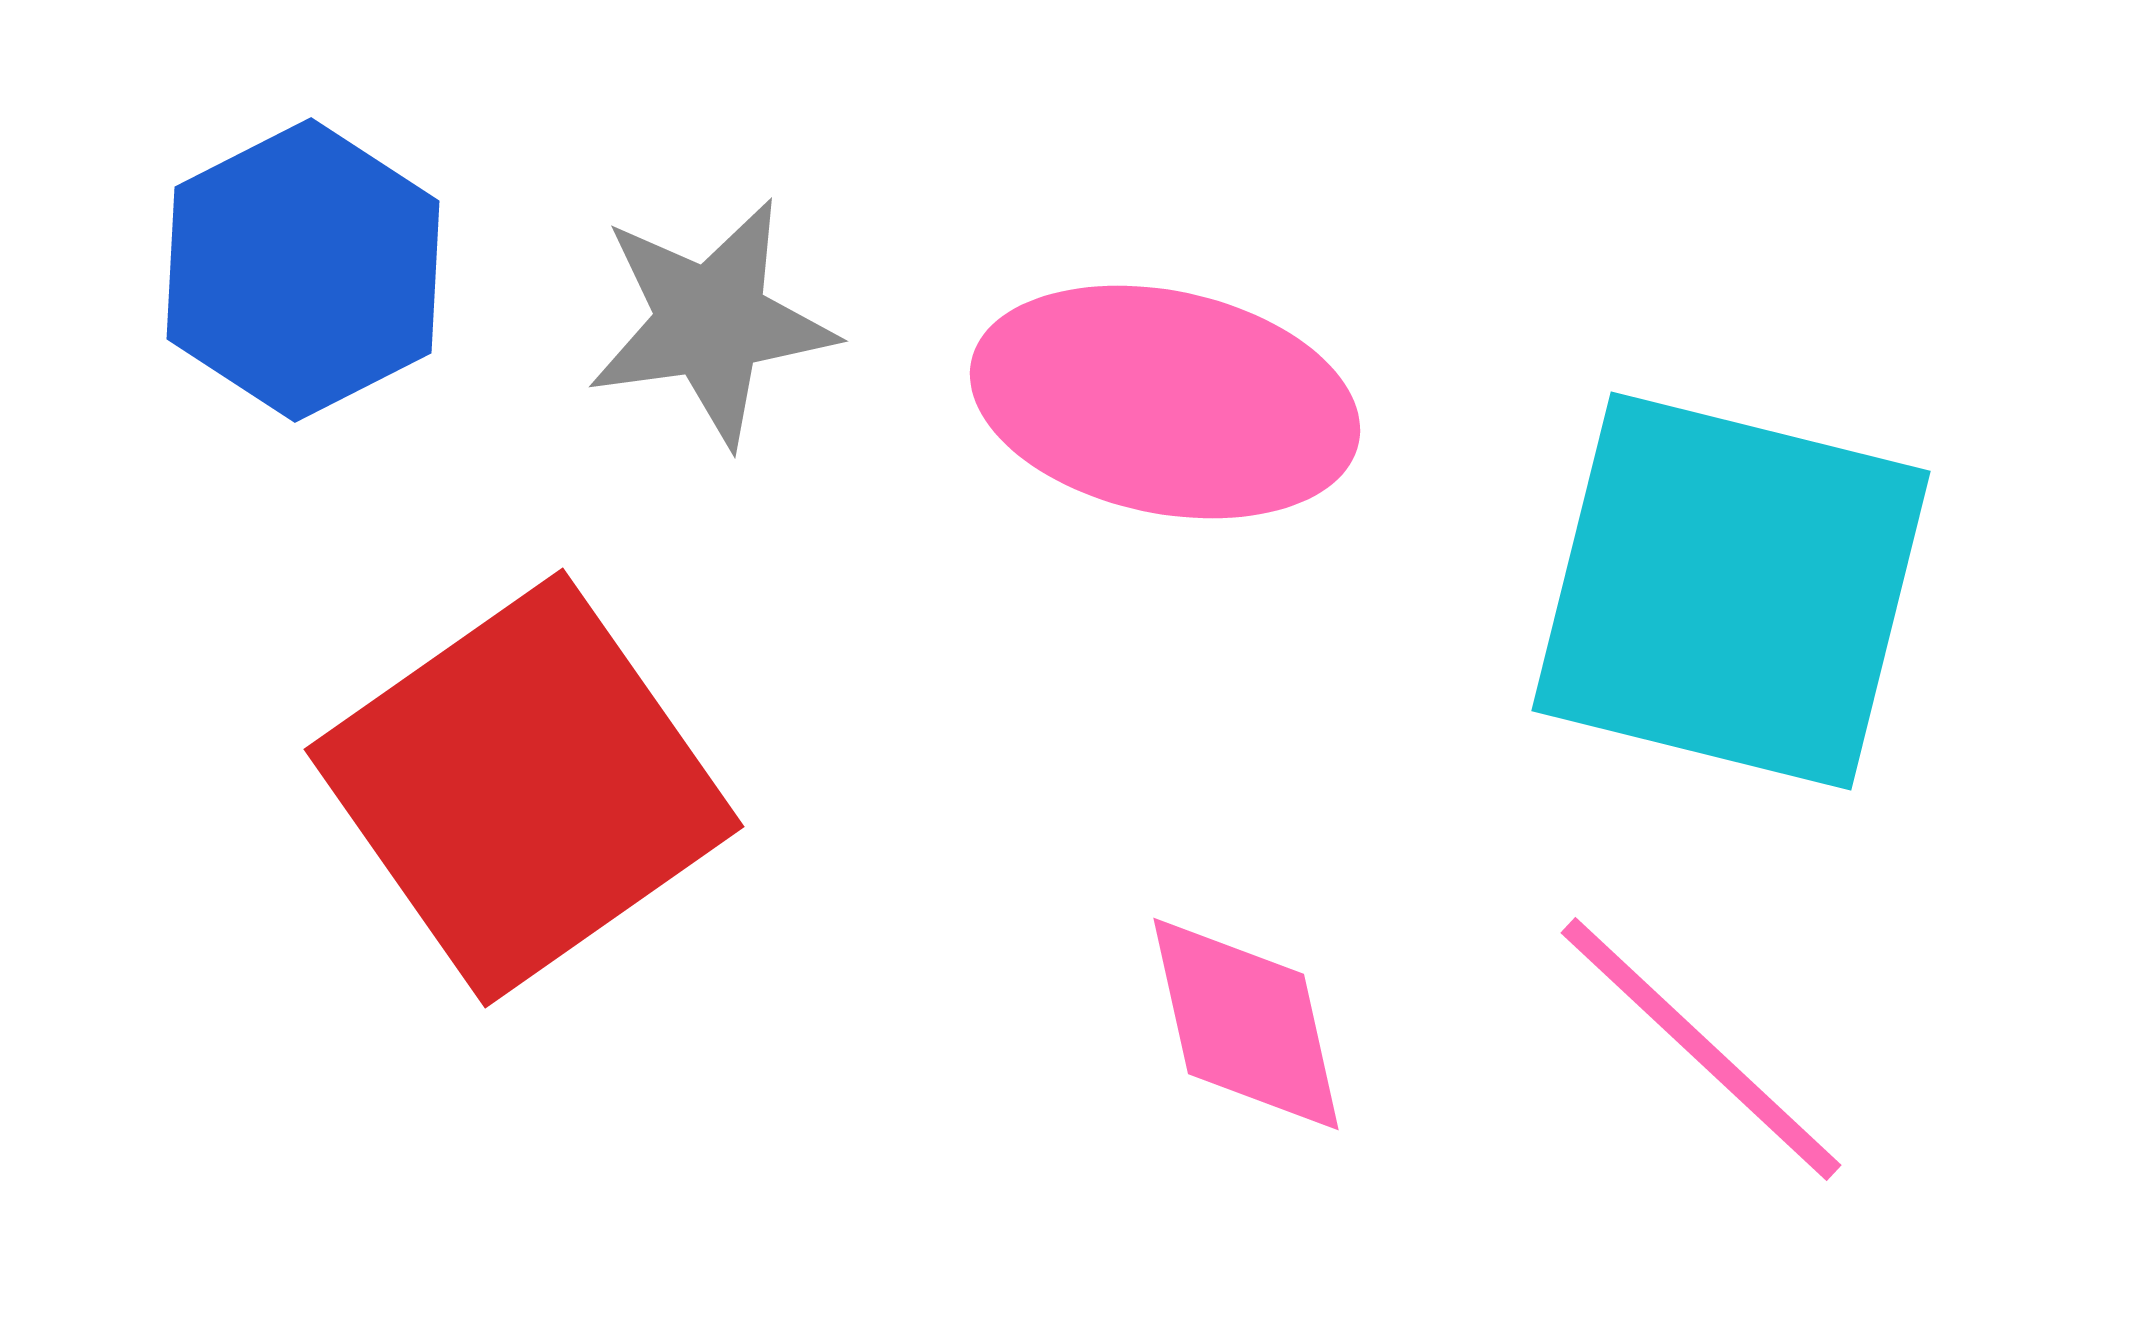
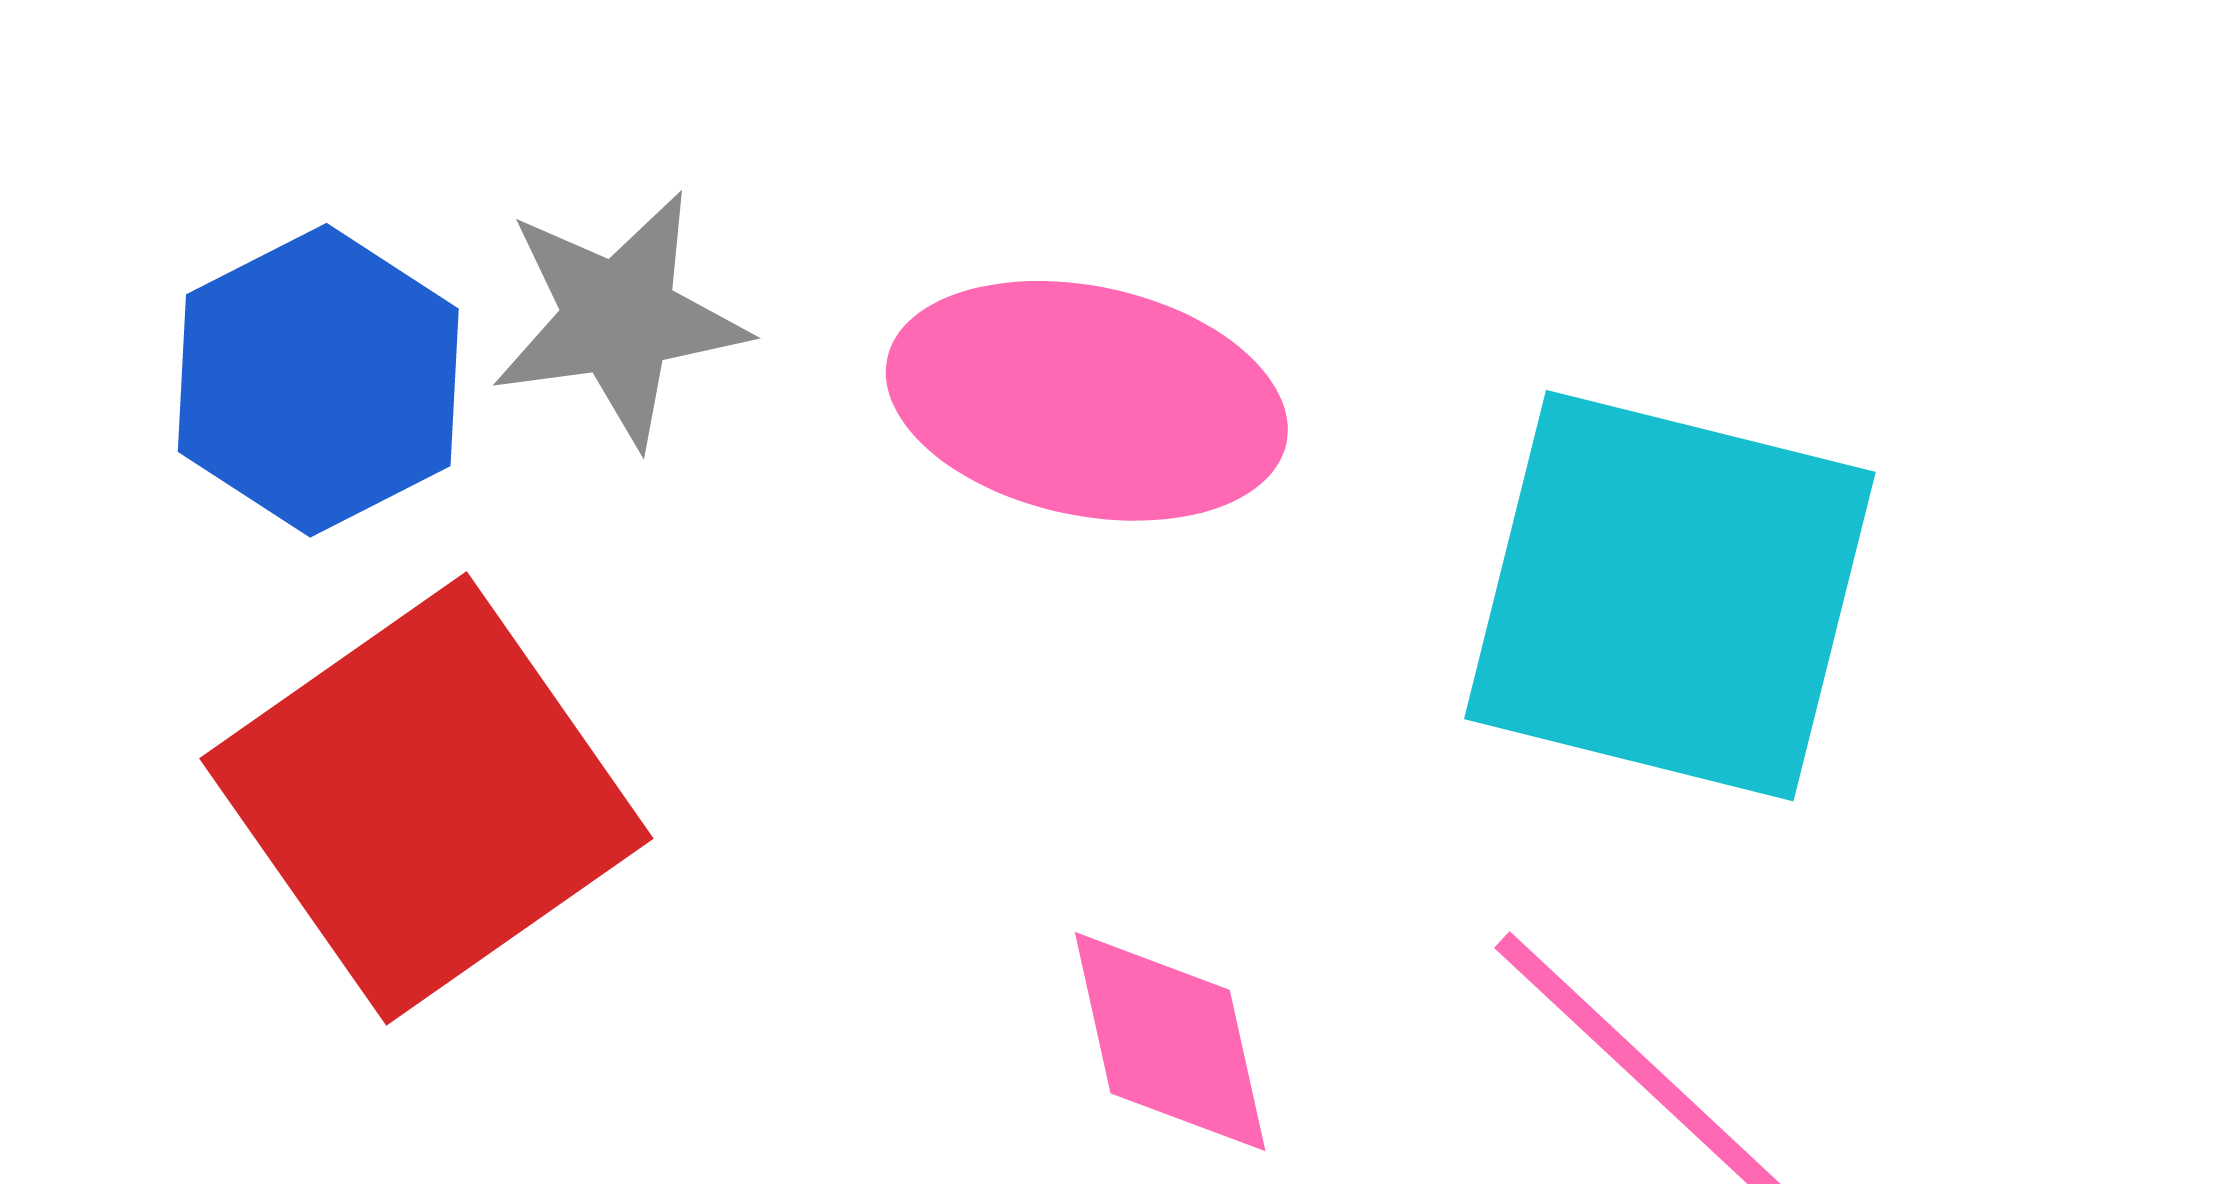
blue hexagon: (303, 270) -> (318, 380), moved

